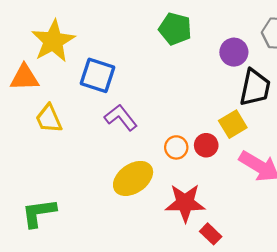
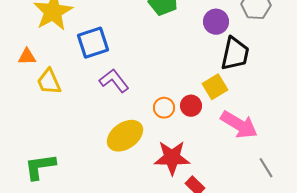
blue square: (98, 75) -> (93, 43), turned -36
orange triangle: (24, 78) -> (27, 57), moved, size x0.7

